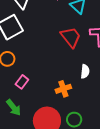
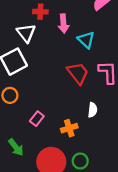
pink rectangle: (22, 82) -> (37, 119), moved

